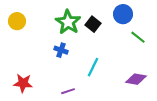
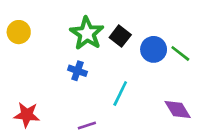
blue circle: (123, 14) -> (154, 49), moved
purple diamond: (136, 79) -> (178, 109), turned 50

